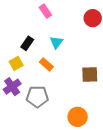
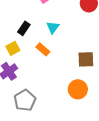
gray pentagon: (37, 97) -> (25, 100), moved, turned -30
orange circle: (78, 117) -> (78, 89), moved

